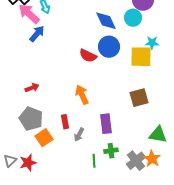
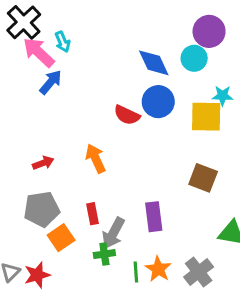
orange arrow: (82, 95) -> (95, 158), moved
brown square: (139, 98) -> (203, 178), turned 36
gray pentagon: (31, 119) -> (42, 209), turned -30
gray arrow: (79, 135) -> (113, 233), size x1.5
green cross: (111, 151) -> (104, 254), moved
orange star: (152, 159) -> (158, 269), moved

